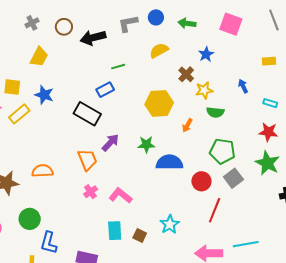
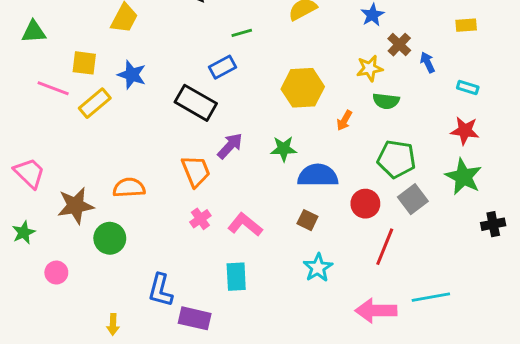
brown cross: (186, 74) -> (399, 45), moved
green circle: (30, 219) -> (110, 238), moved
brown square: (140, 236) -> (307, 220), moved
blue L-shape: (49, 243) -> (160, 290), moved

